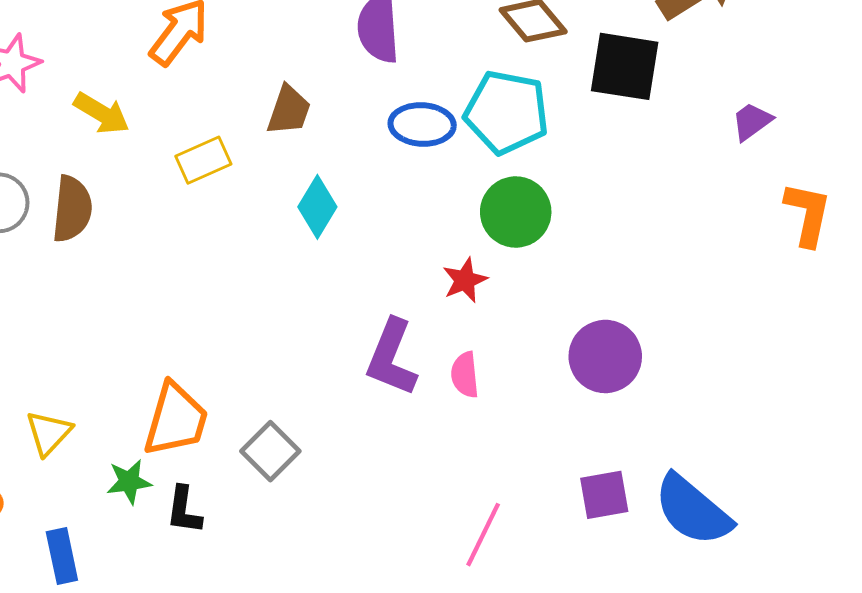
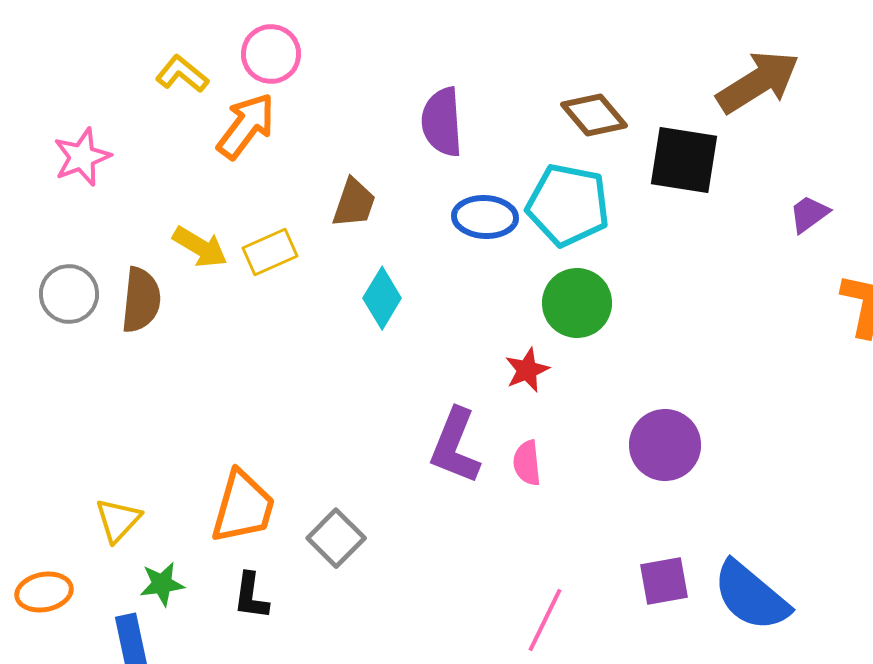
yellow arrow: (102, 113) -> (200, 247), moved
green star: (129, 482) -> (162, 584), moved

